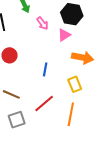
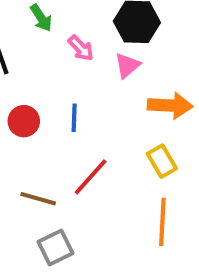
blue line: (45, 69) -> (74, 118), moved
red line: (44, 103) -> (91, 177), moved

